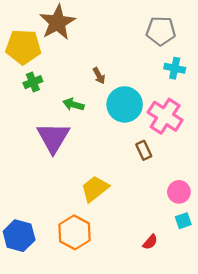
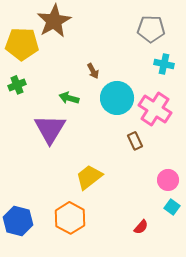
green cross: (33, 82) -> (17, 85), moved
cyan square: (183, 221) -> (172, 207), turned -35

